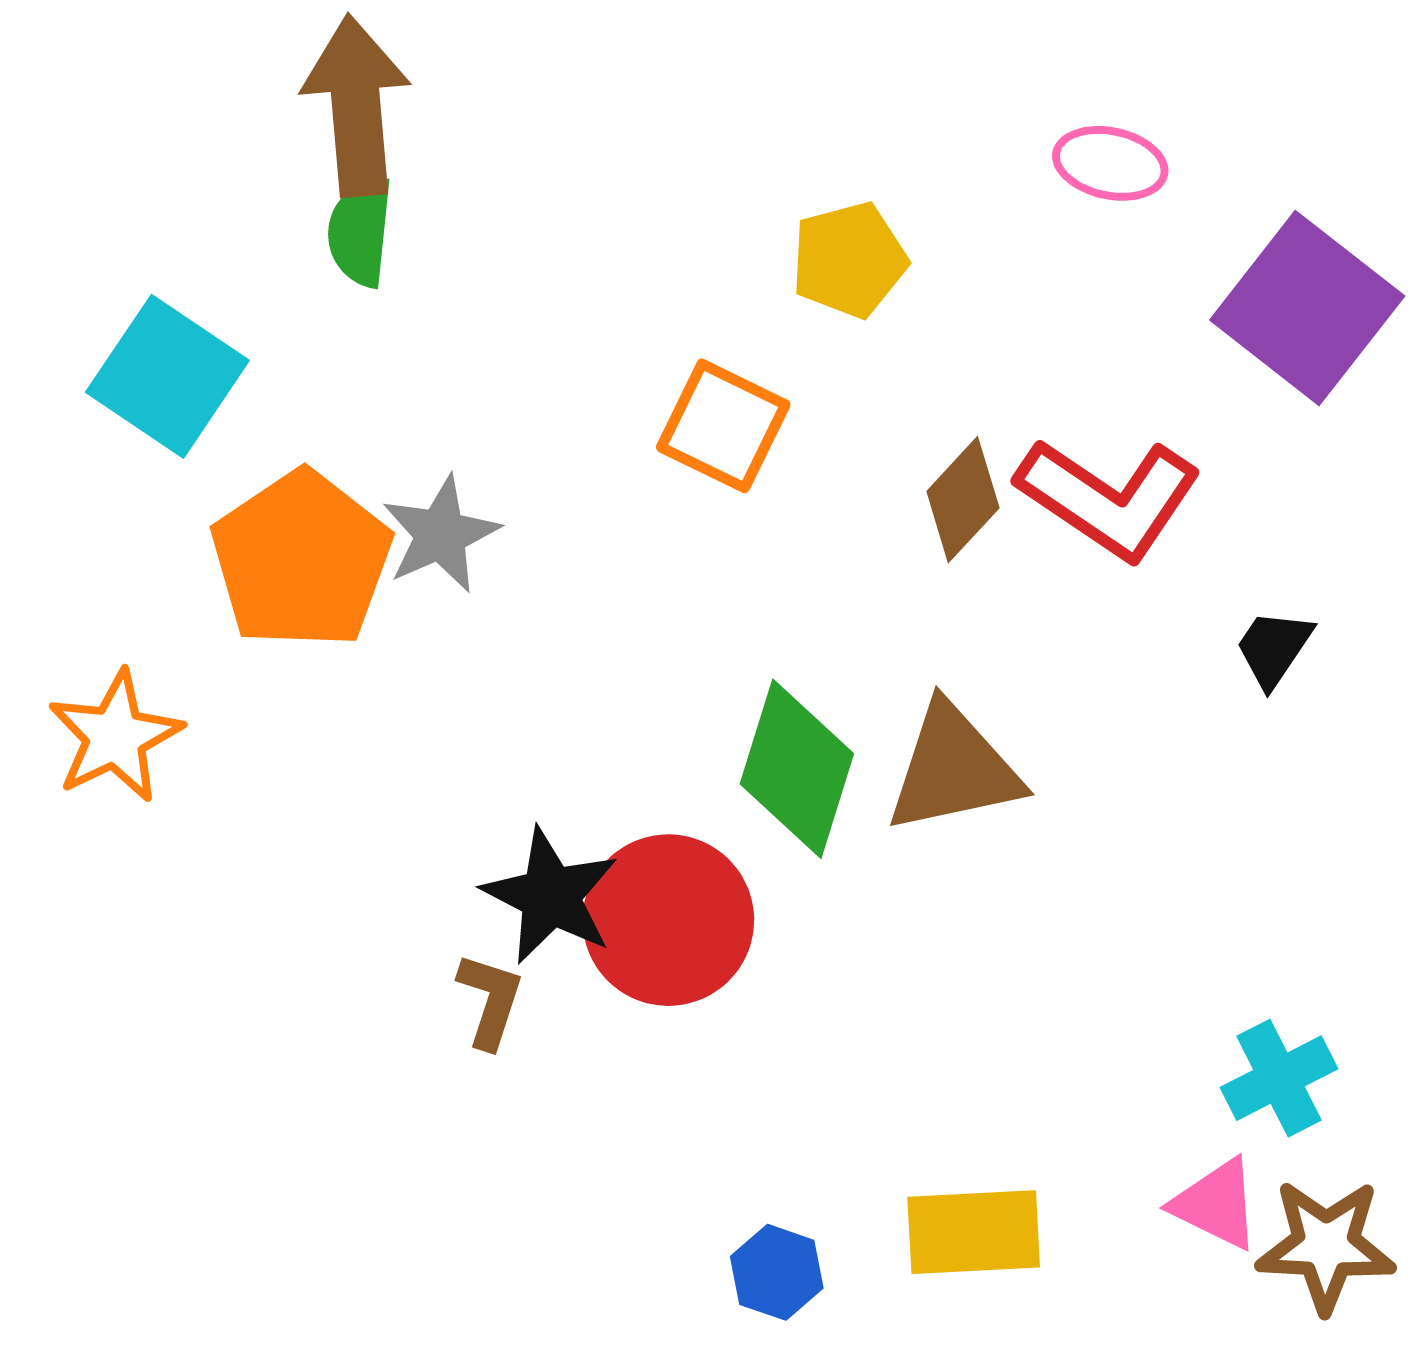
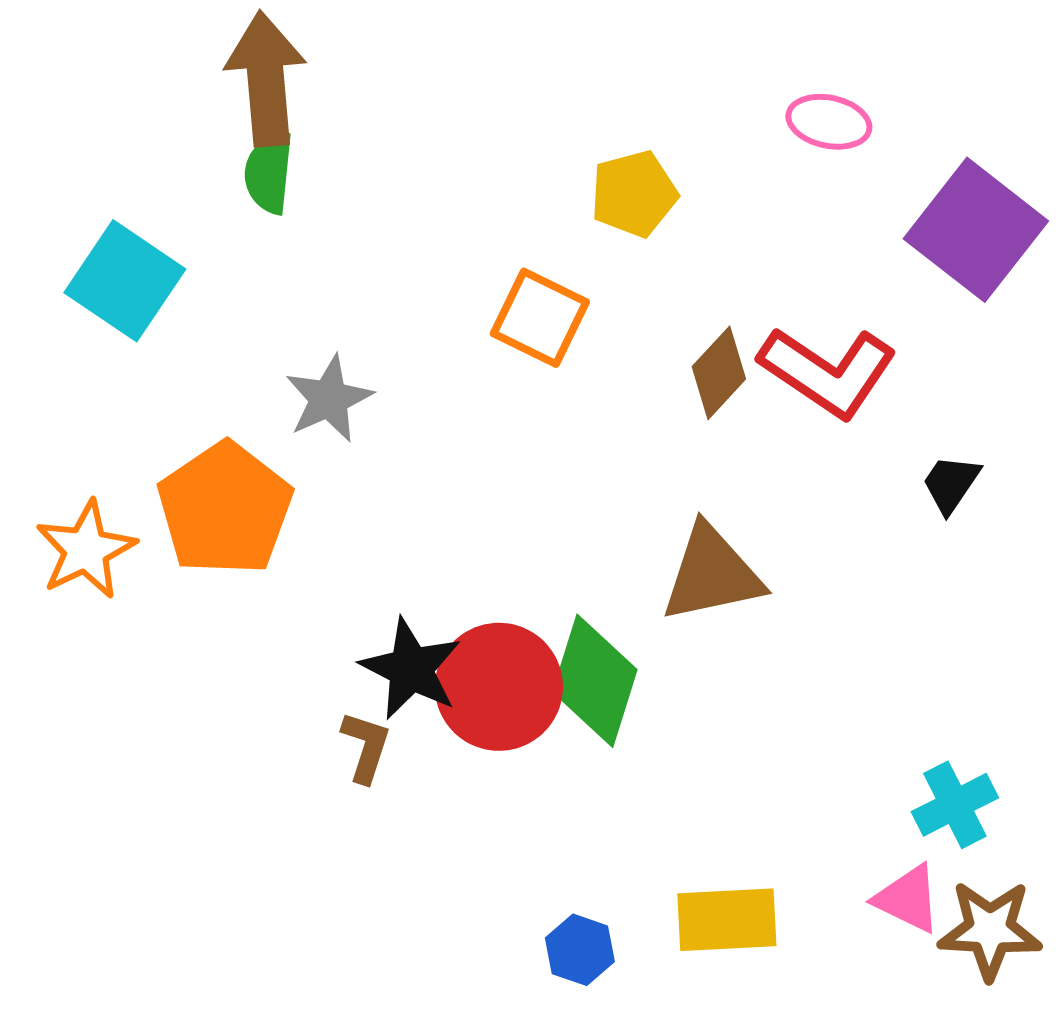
orange pentagon: (301, 560) -> (225, 509), moved
green diamond: (797, 769) -> (595, 681), moved

